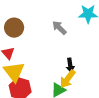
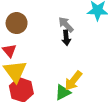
black arrow: (70, 65) -> (66, 38), moved

